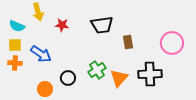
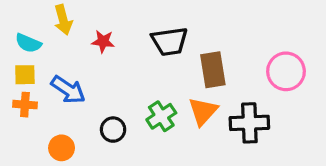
brown rectangle: (128, 42) -> (213, 70), size x1.5
orange triangle: (119, 78) -> (203, 111), moved
orange circle: (45, 89) -> (62, 148), moved

